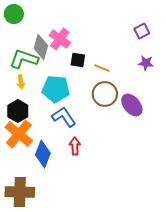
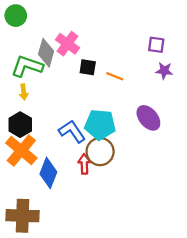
purple square: (142, 31) -> (156, 45), moved, turned 35
cyan pentagon: (56, 89) -> (100, 125), moved
brown circle: (105, 94) -> (100, 152), moved

